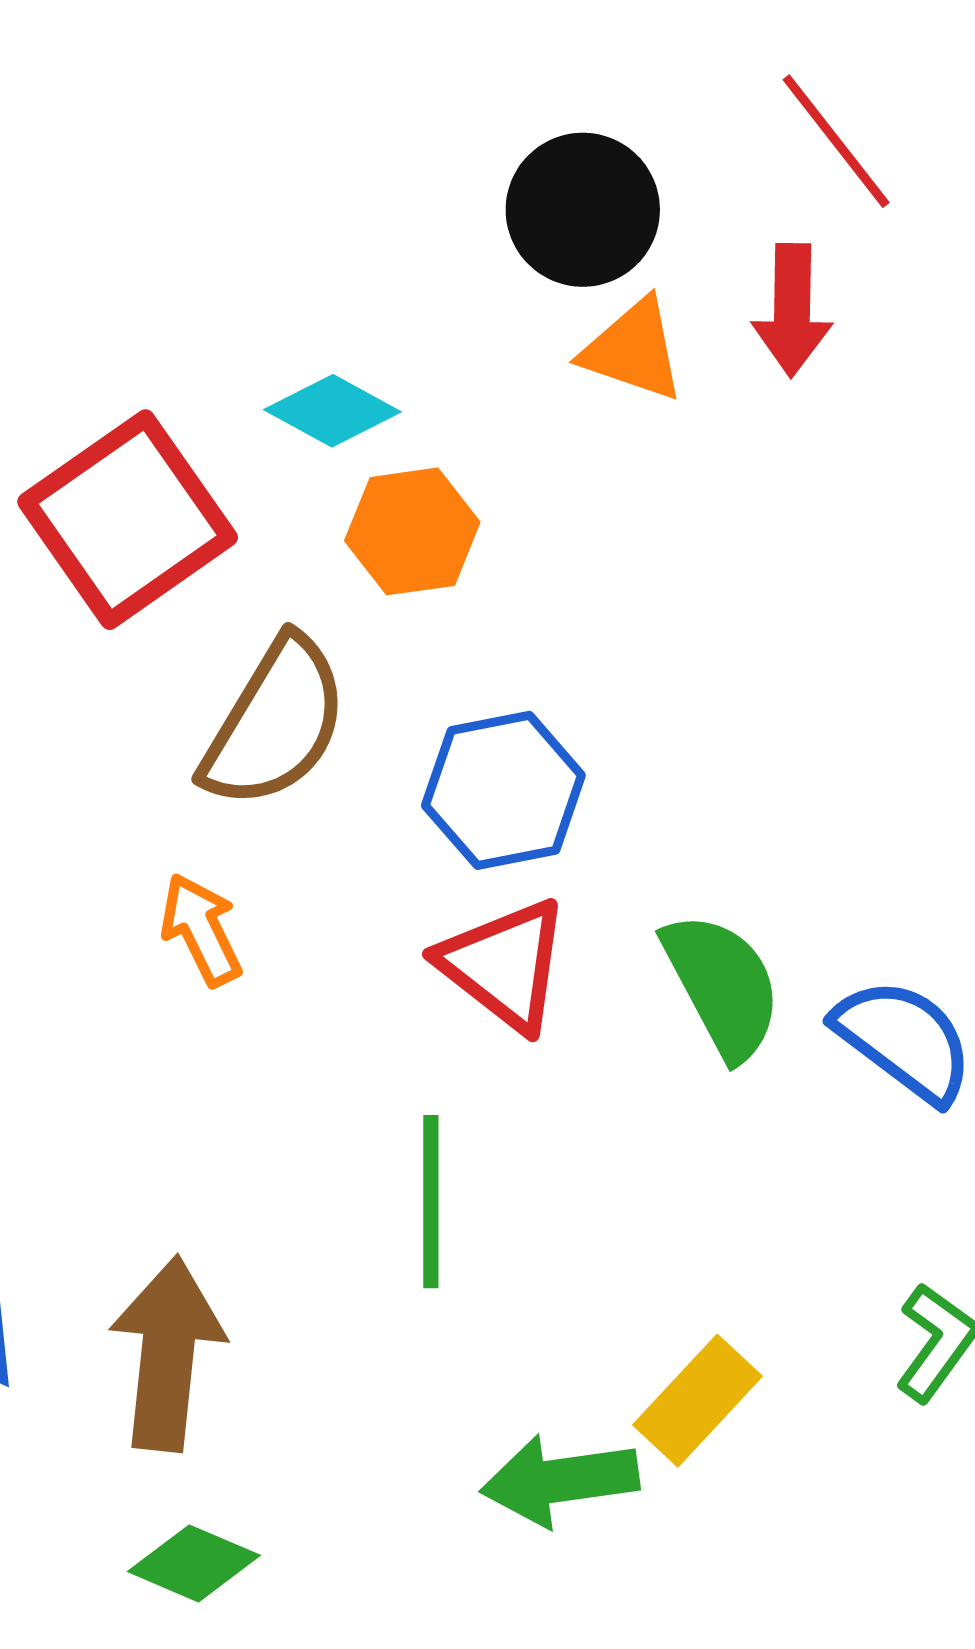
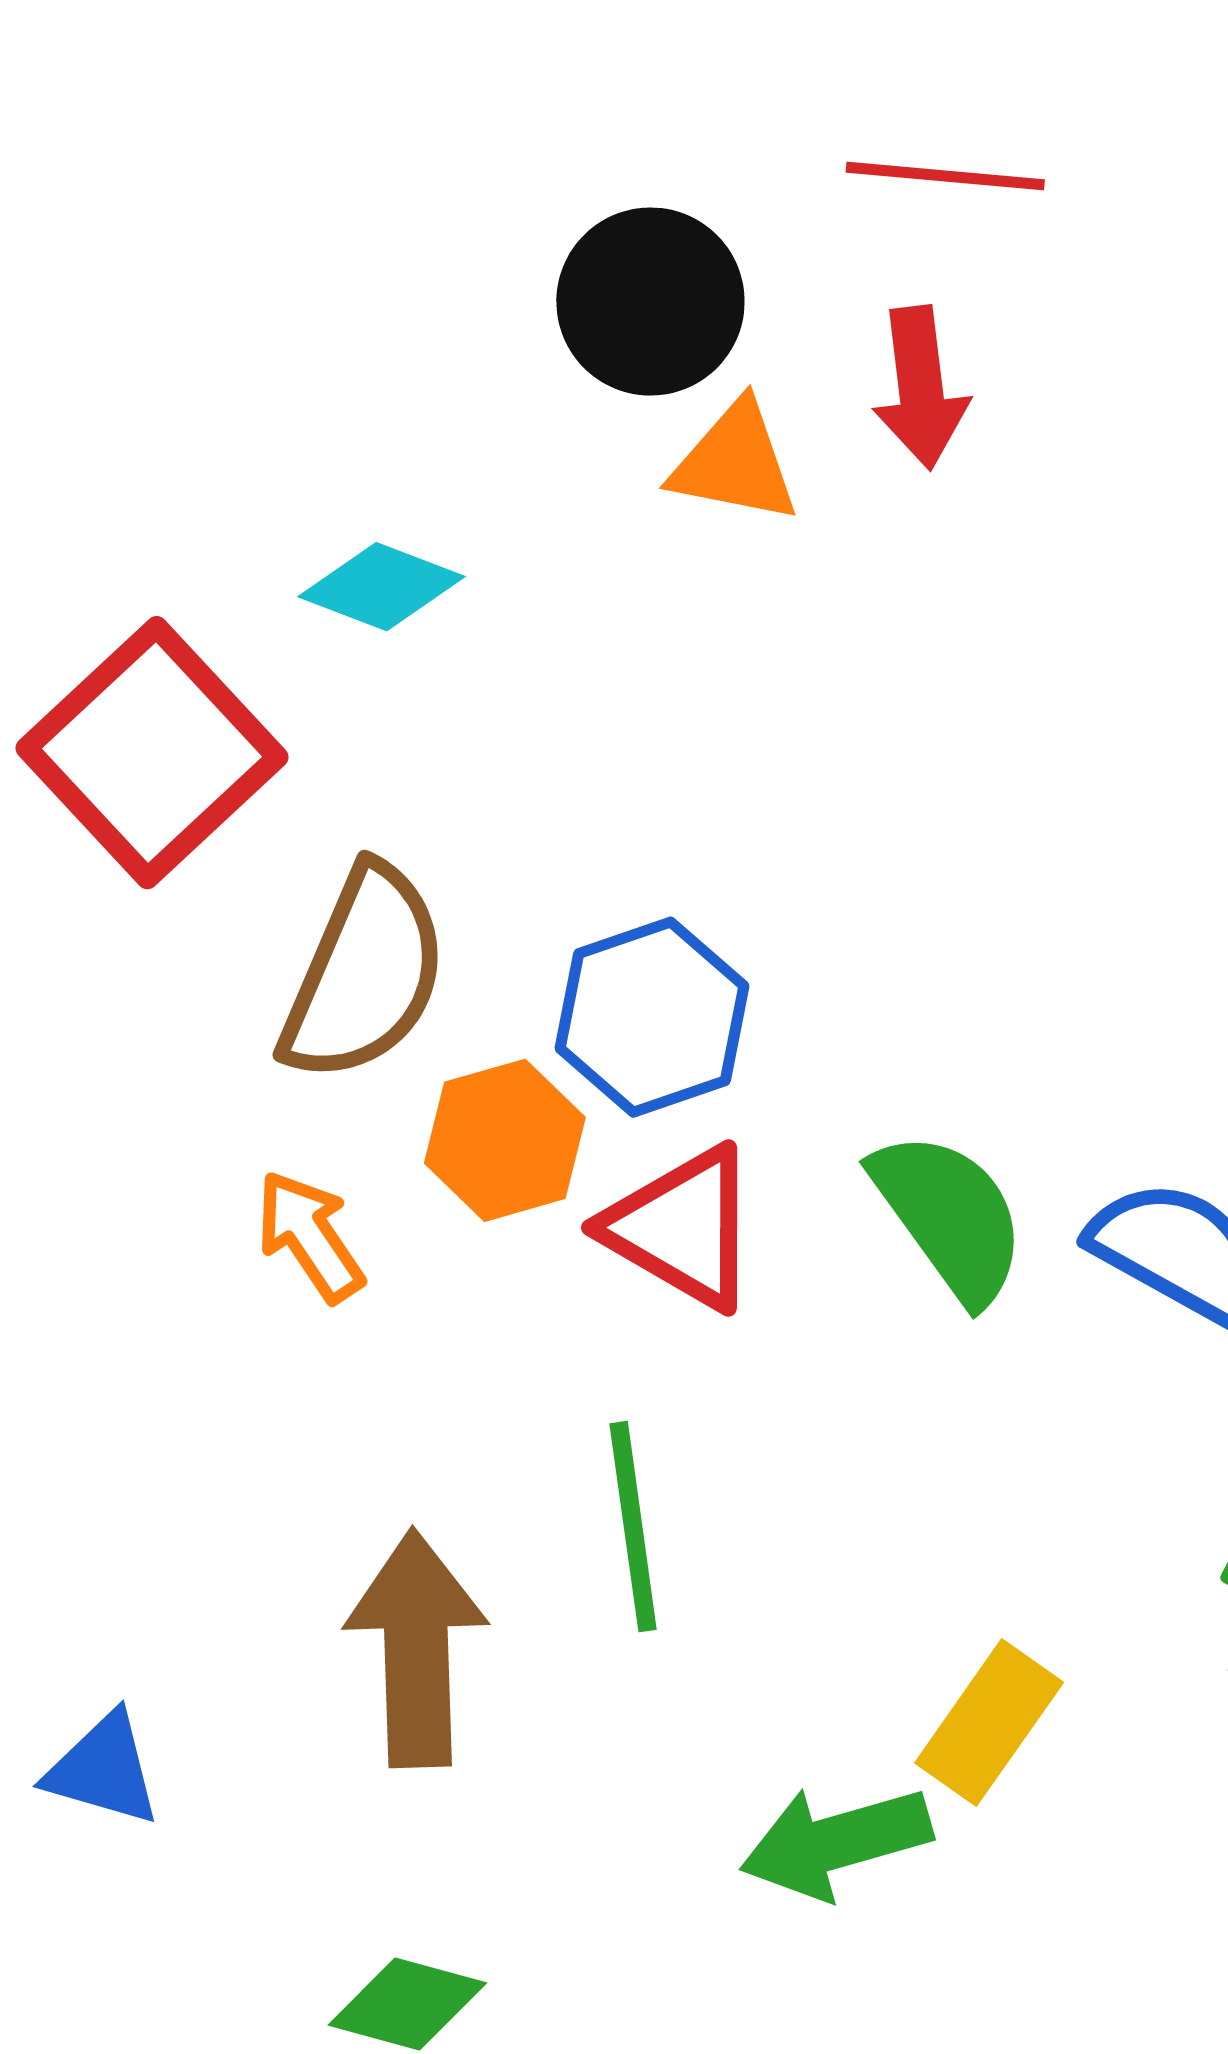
red line: (836, 141) -> (945, 176), turned -39
orange hexagon: (412, 531) -> (505, 1140), moved
brown arrow: (167, 1354) -> (416, 1648), moved

